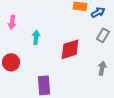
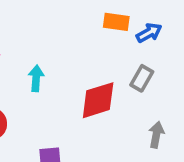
gray rectangle: (103, 35) -> (142, 78), moved

